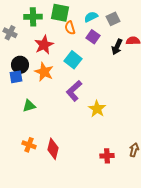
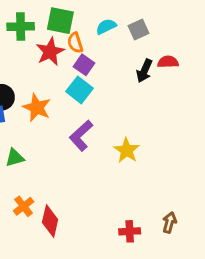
purple square: (93, 37) -> (84, 65), moved
red star: (44, 45) -> (50, 52), moved
yellow star: (97, 109) -> (127, 150), moved
orange cross: (29, 145) -> (24, 206), moved, turned 32

